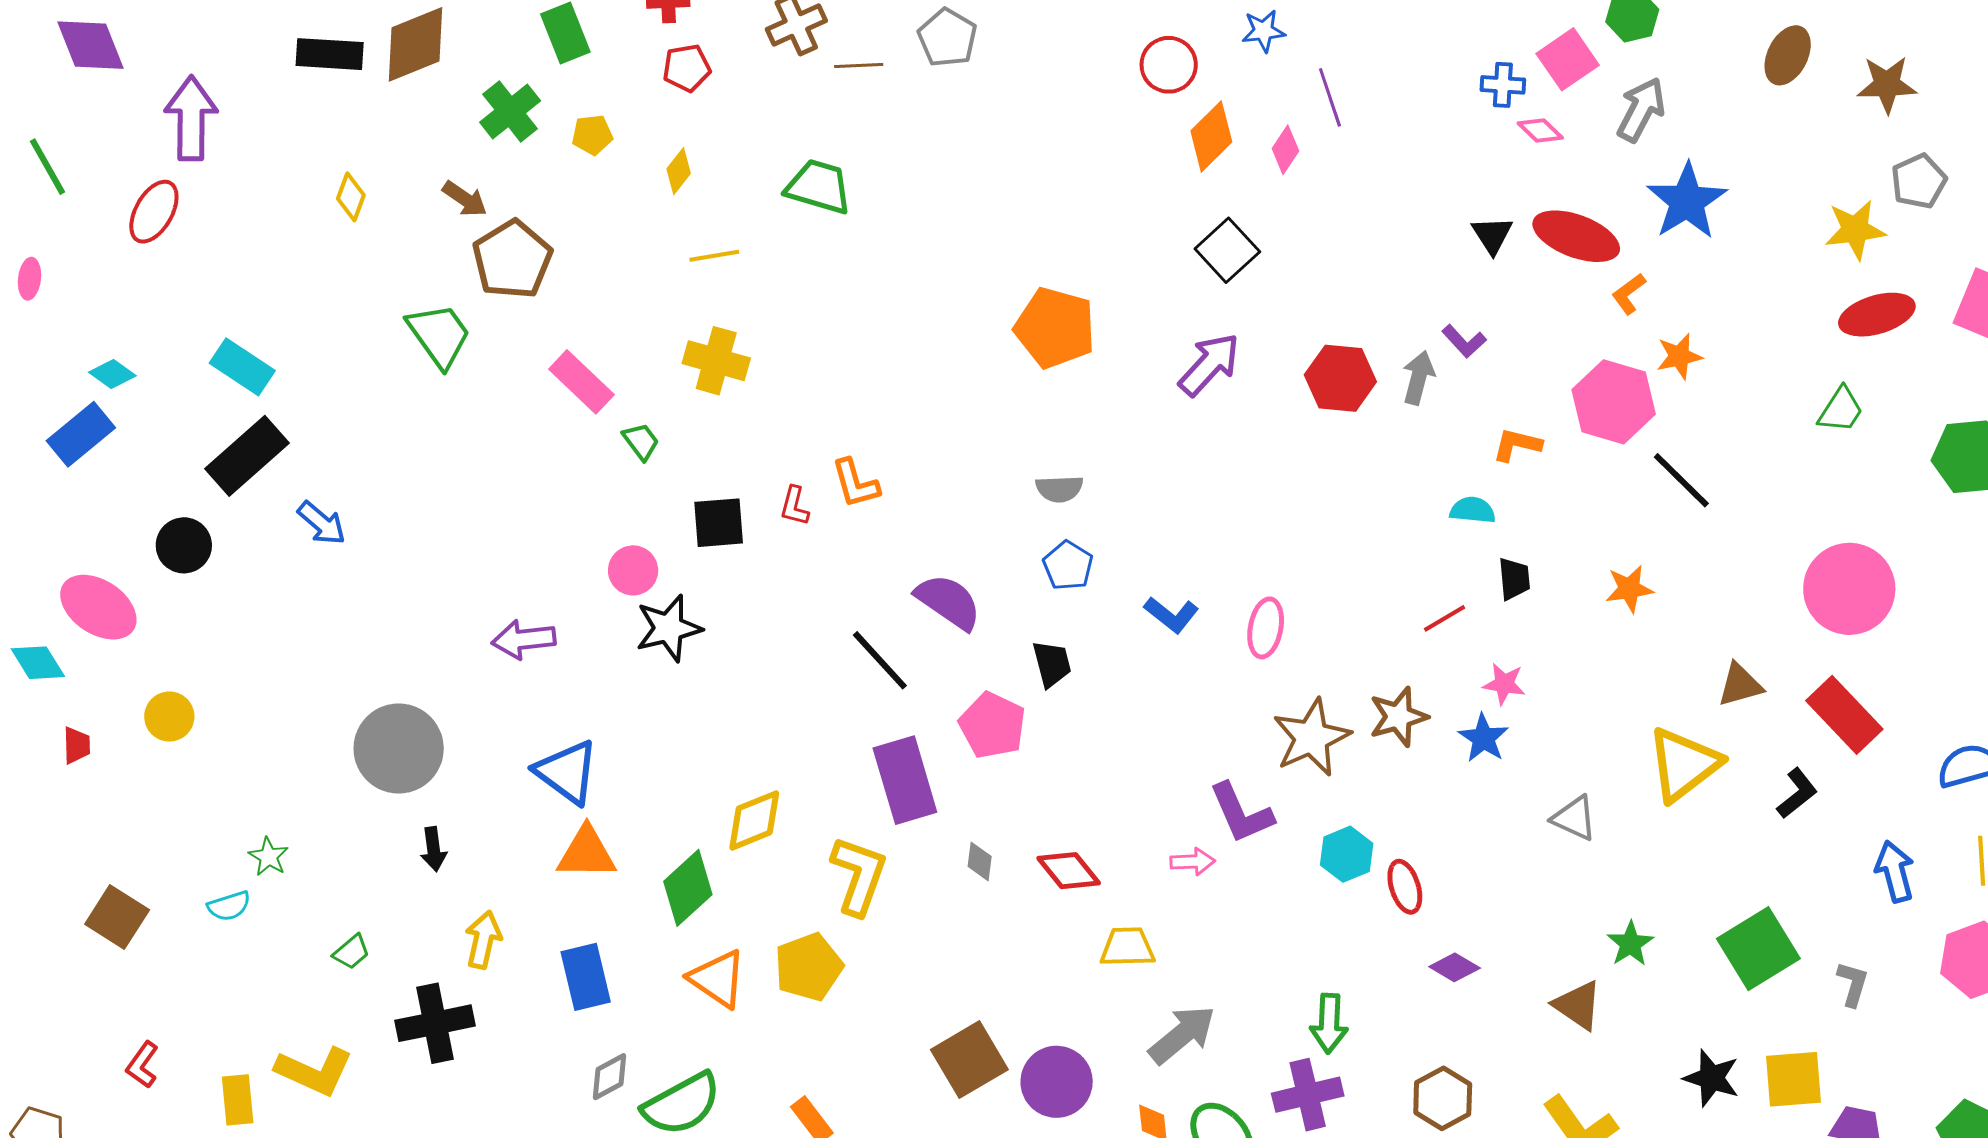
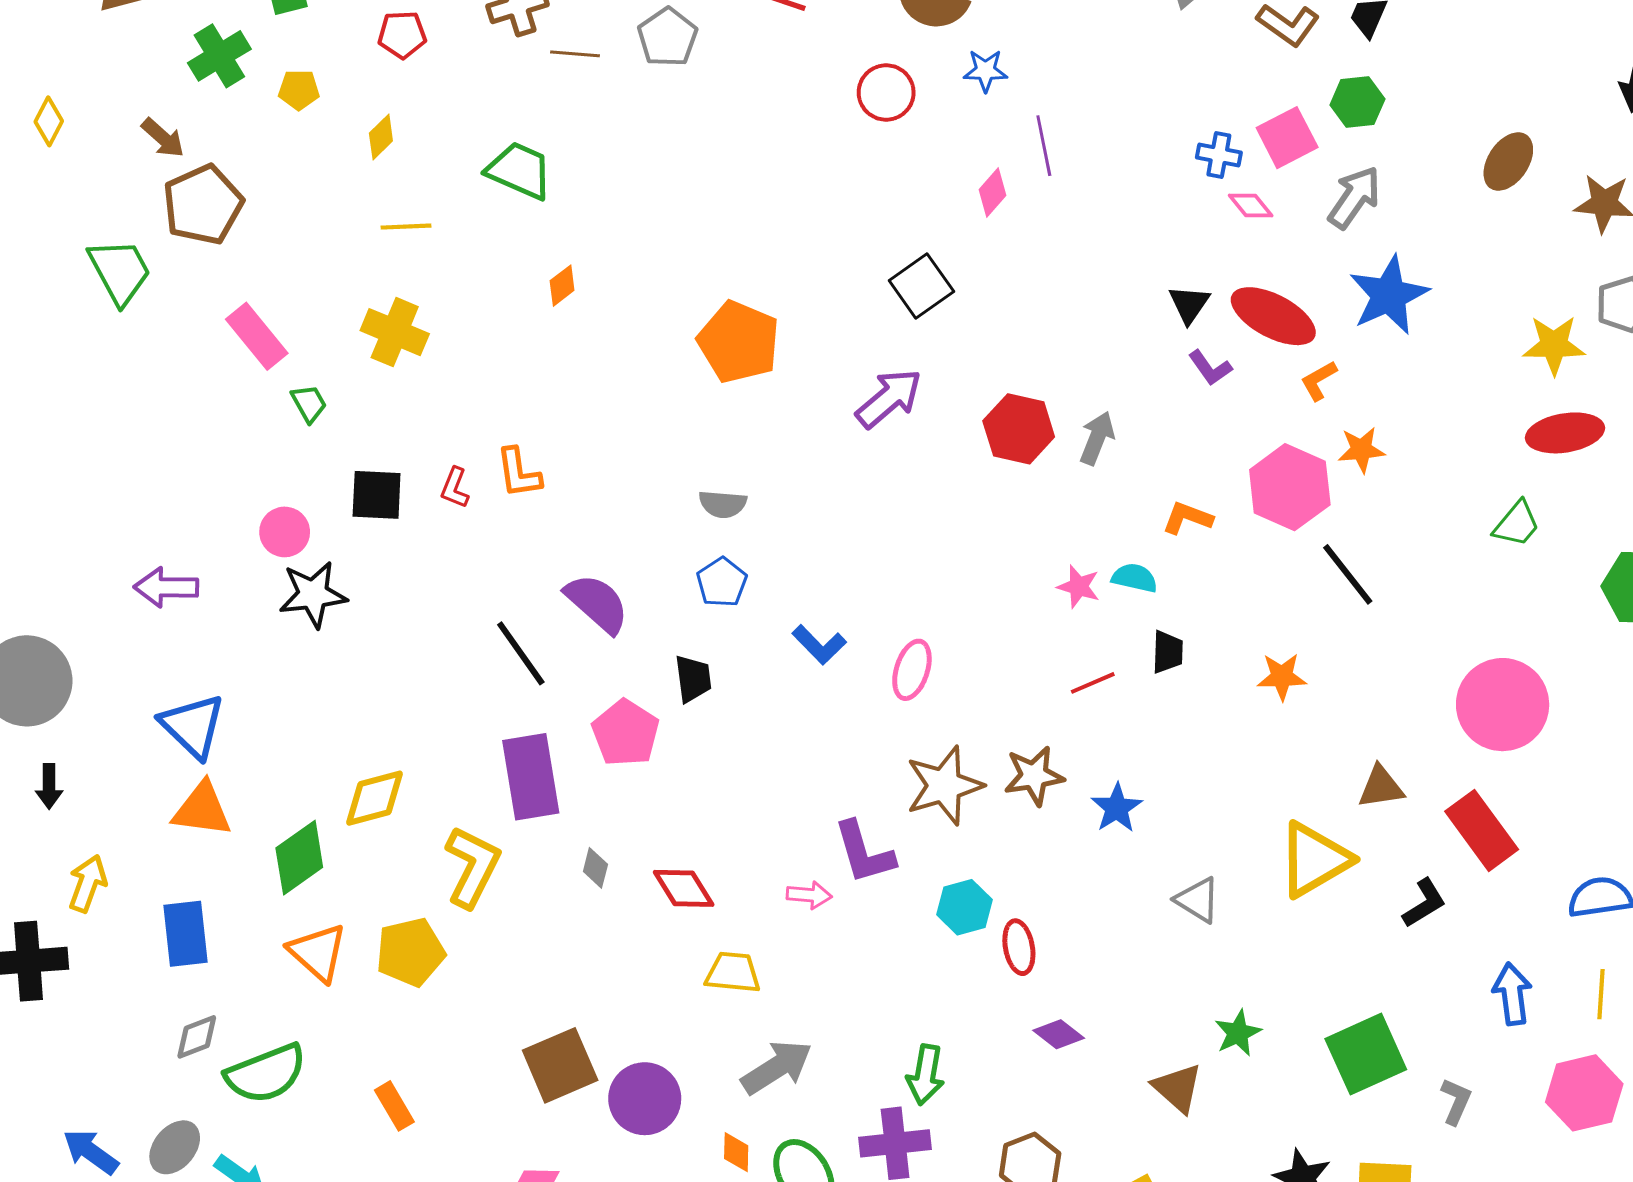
orange diamond: (1211, 136) -> (562, 286), moved, size x0.6
purple L-shape: (1464, 341) -> (1210, 368), moved
pink star: (1504, 684) -> (1079, 587), moved

